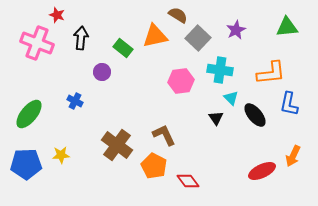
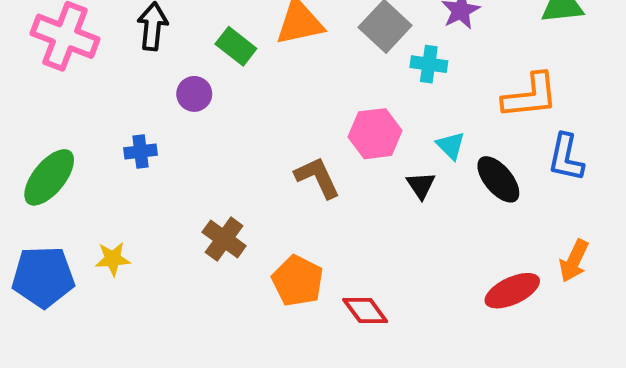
cyan cross: (220, 70) -> (429, 64), moved, size x0.7
pink hexagon: (181, 81) -> (375, 134), moved
blue cross: (75, 101) -> (141, 152), turned -35
brown L-shape: (164, 135) -> (317, 177), moved
brown cross: (117, 145) -> (224, 239), size x0.7

